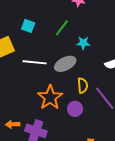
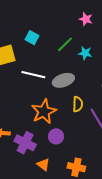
cyan star: (83, 43) -> (85, 53), moved
purple circle: (75, 109) -> (56, 136), moved

